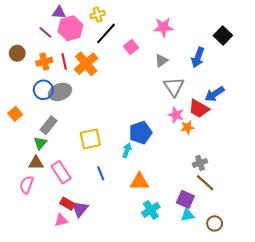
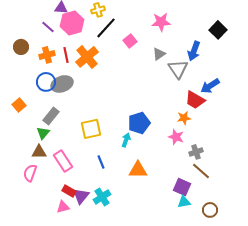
gray triangle: (174, 87) -> (178, 69), moved
pink star: (176, 115) -> (176, 137), moved
cyan cross: (151, 210) -> (102, 197), moved

